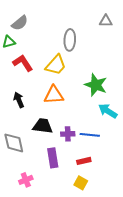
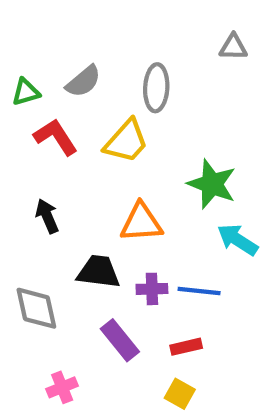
gray semicircle: (20, 23) -> (83, 81), moved
orange triangle: (54, 95) -> (141, 223), moved
purple rectangle: (53, 158) -> (120, 340), turned -30

